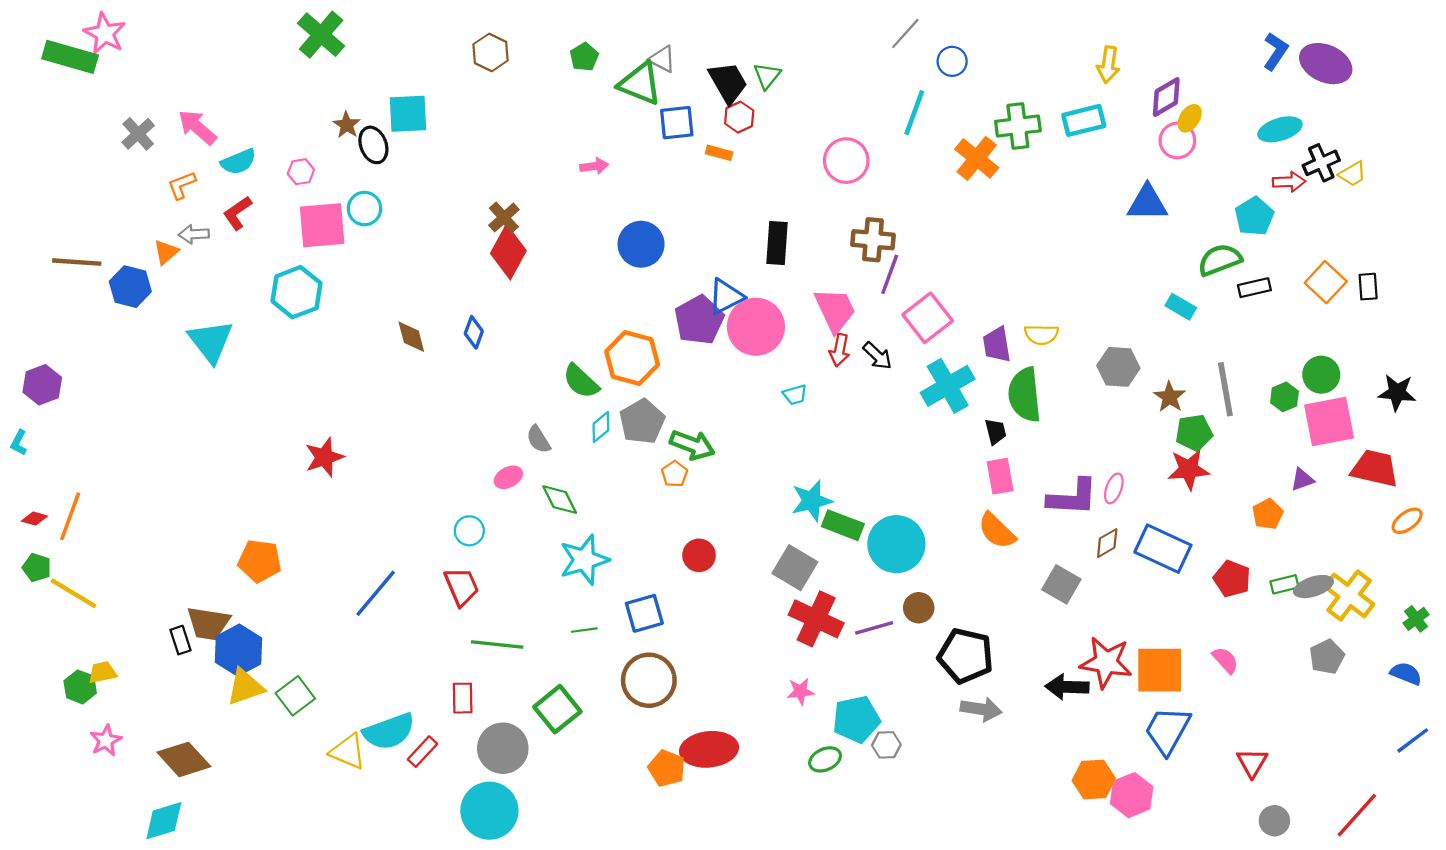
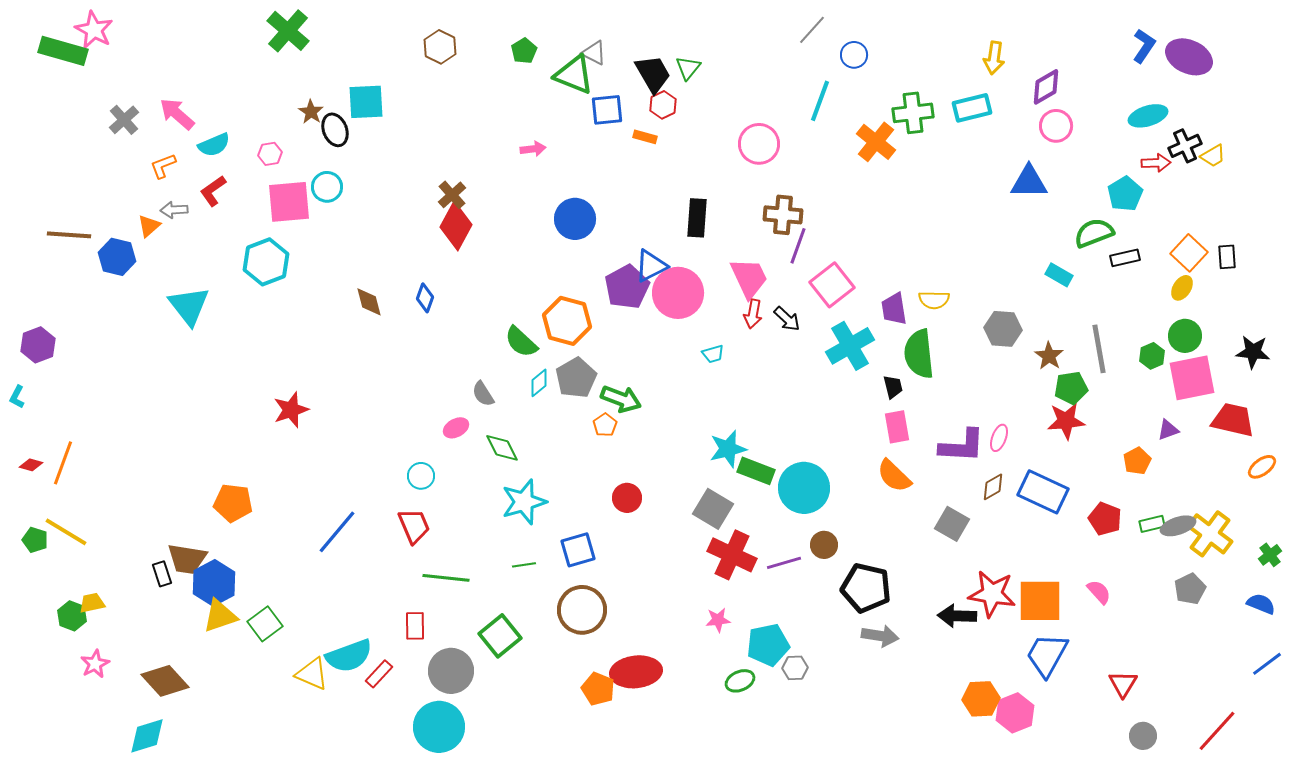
yellow ellipse: (1190, 118) -> (1182, 288), moved
green pentagon: (37, 568) -> (35, 540), moved

